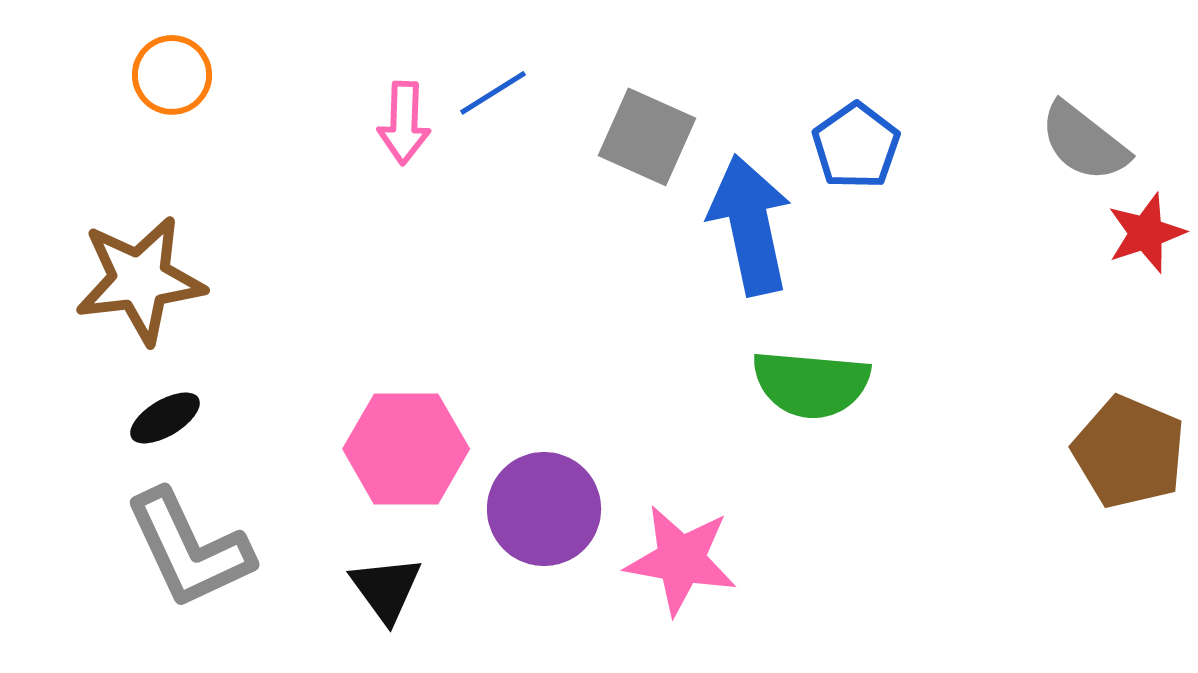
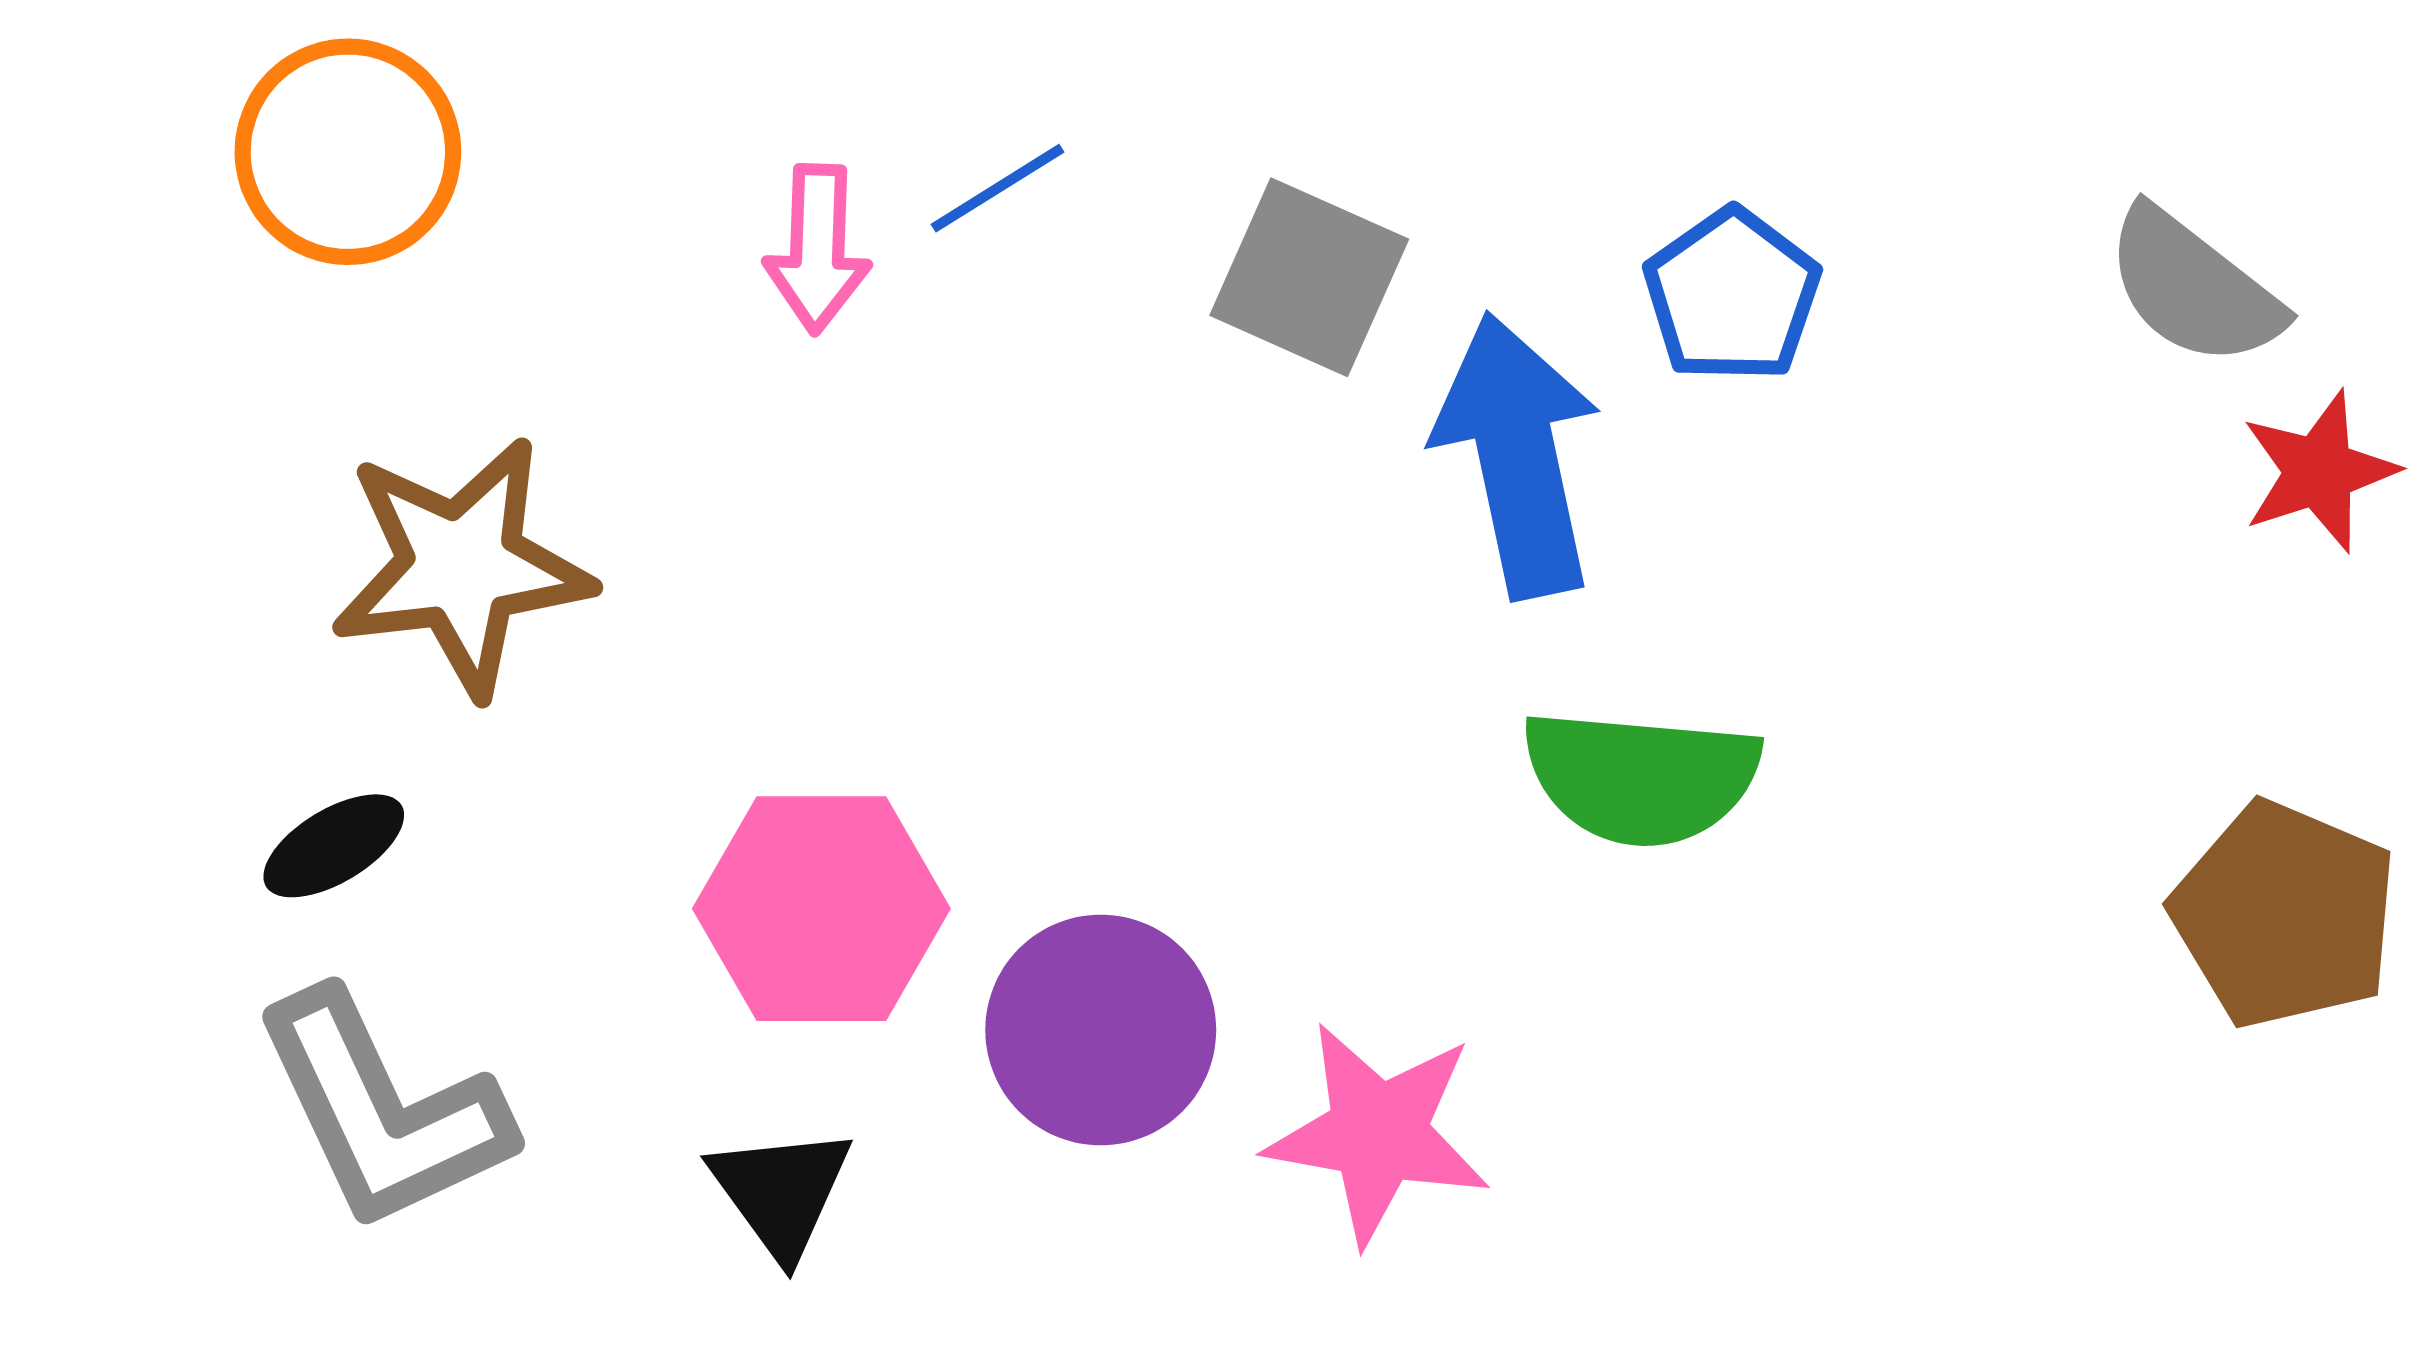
orange circle: (172, 75) -> (348, 152), size x1.4
brown star: (140, 280) -> (461, 567), moved

